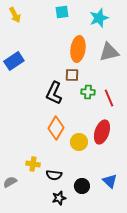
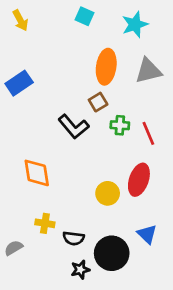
cyan square: (62, 12) -> (84, 16), turned 32
brown square: (72, 75) -> (98, 102), turned -32
black L-shape: (54, 93) -> (74, 127), turned -65
orange diamond: (56, 128) -> (37, 173), moved, turned -40
blue triangle: (110, 181) -> (147, 234), moved
black circle: (82, 186) -> (112, 253), size x1.6

